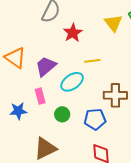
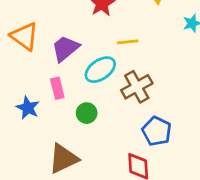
brown cross: (115, 95) -> (137, 87), moved, turned -30
blue star: (18, 111) -> (28, 108), turned 30
blue pentagon: (95, 119) -> (157, 131), moved, turned 30

